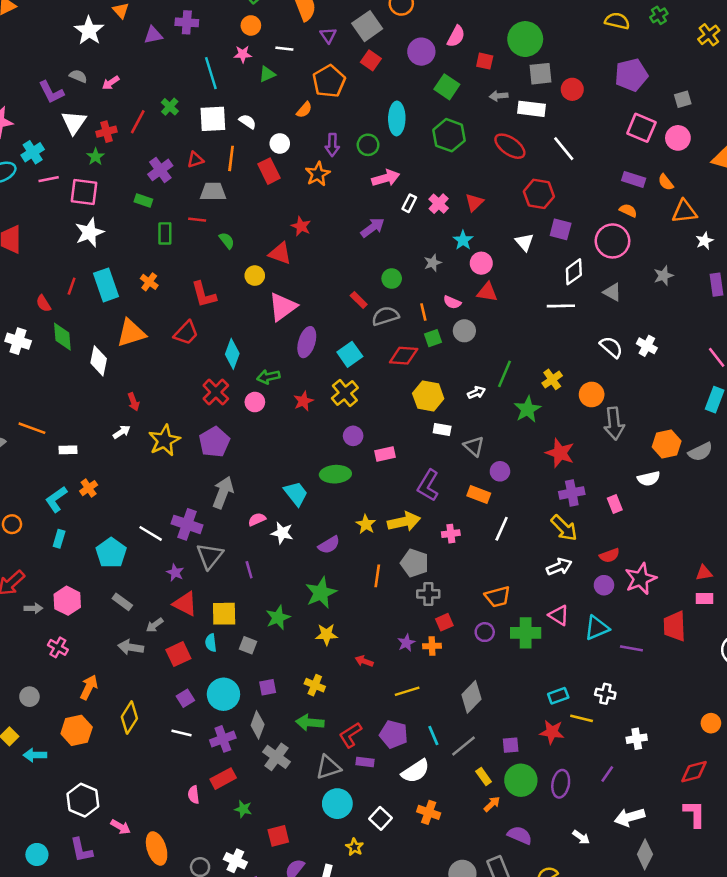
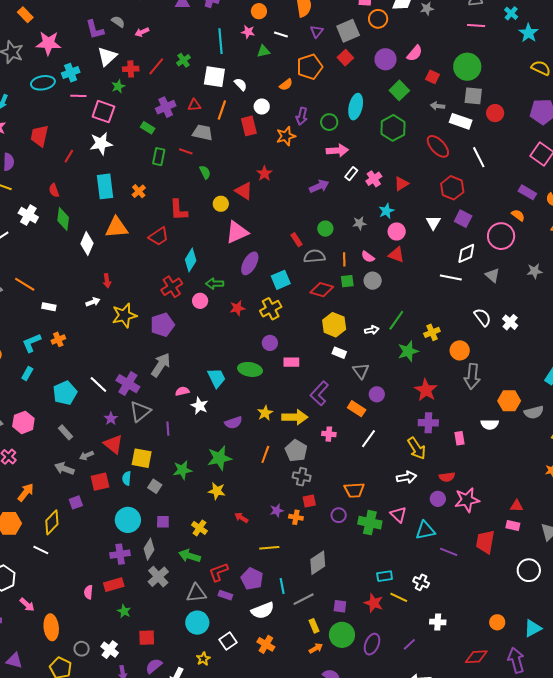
red line: (72, 286) -> (69, 156), moved
purple square: (185, 698) -> (76, 502), moved
white line: (182, 733) -> (41, 550), moved

